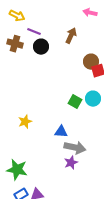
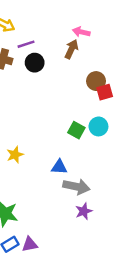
pink arrow: (90, 13) -> (81, 32), moved
purple line: (34, 32) -> (26, 44), turned -40
purple star: (71, 163) -> (84, 211), moved

